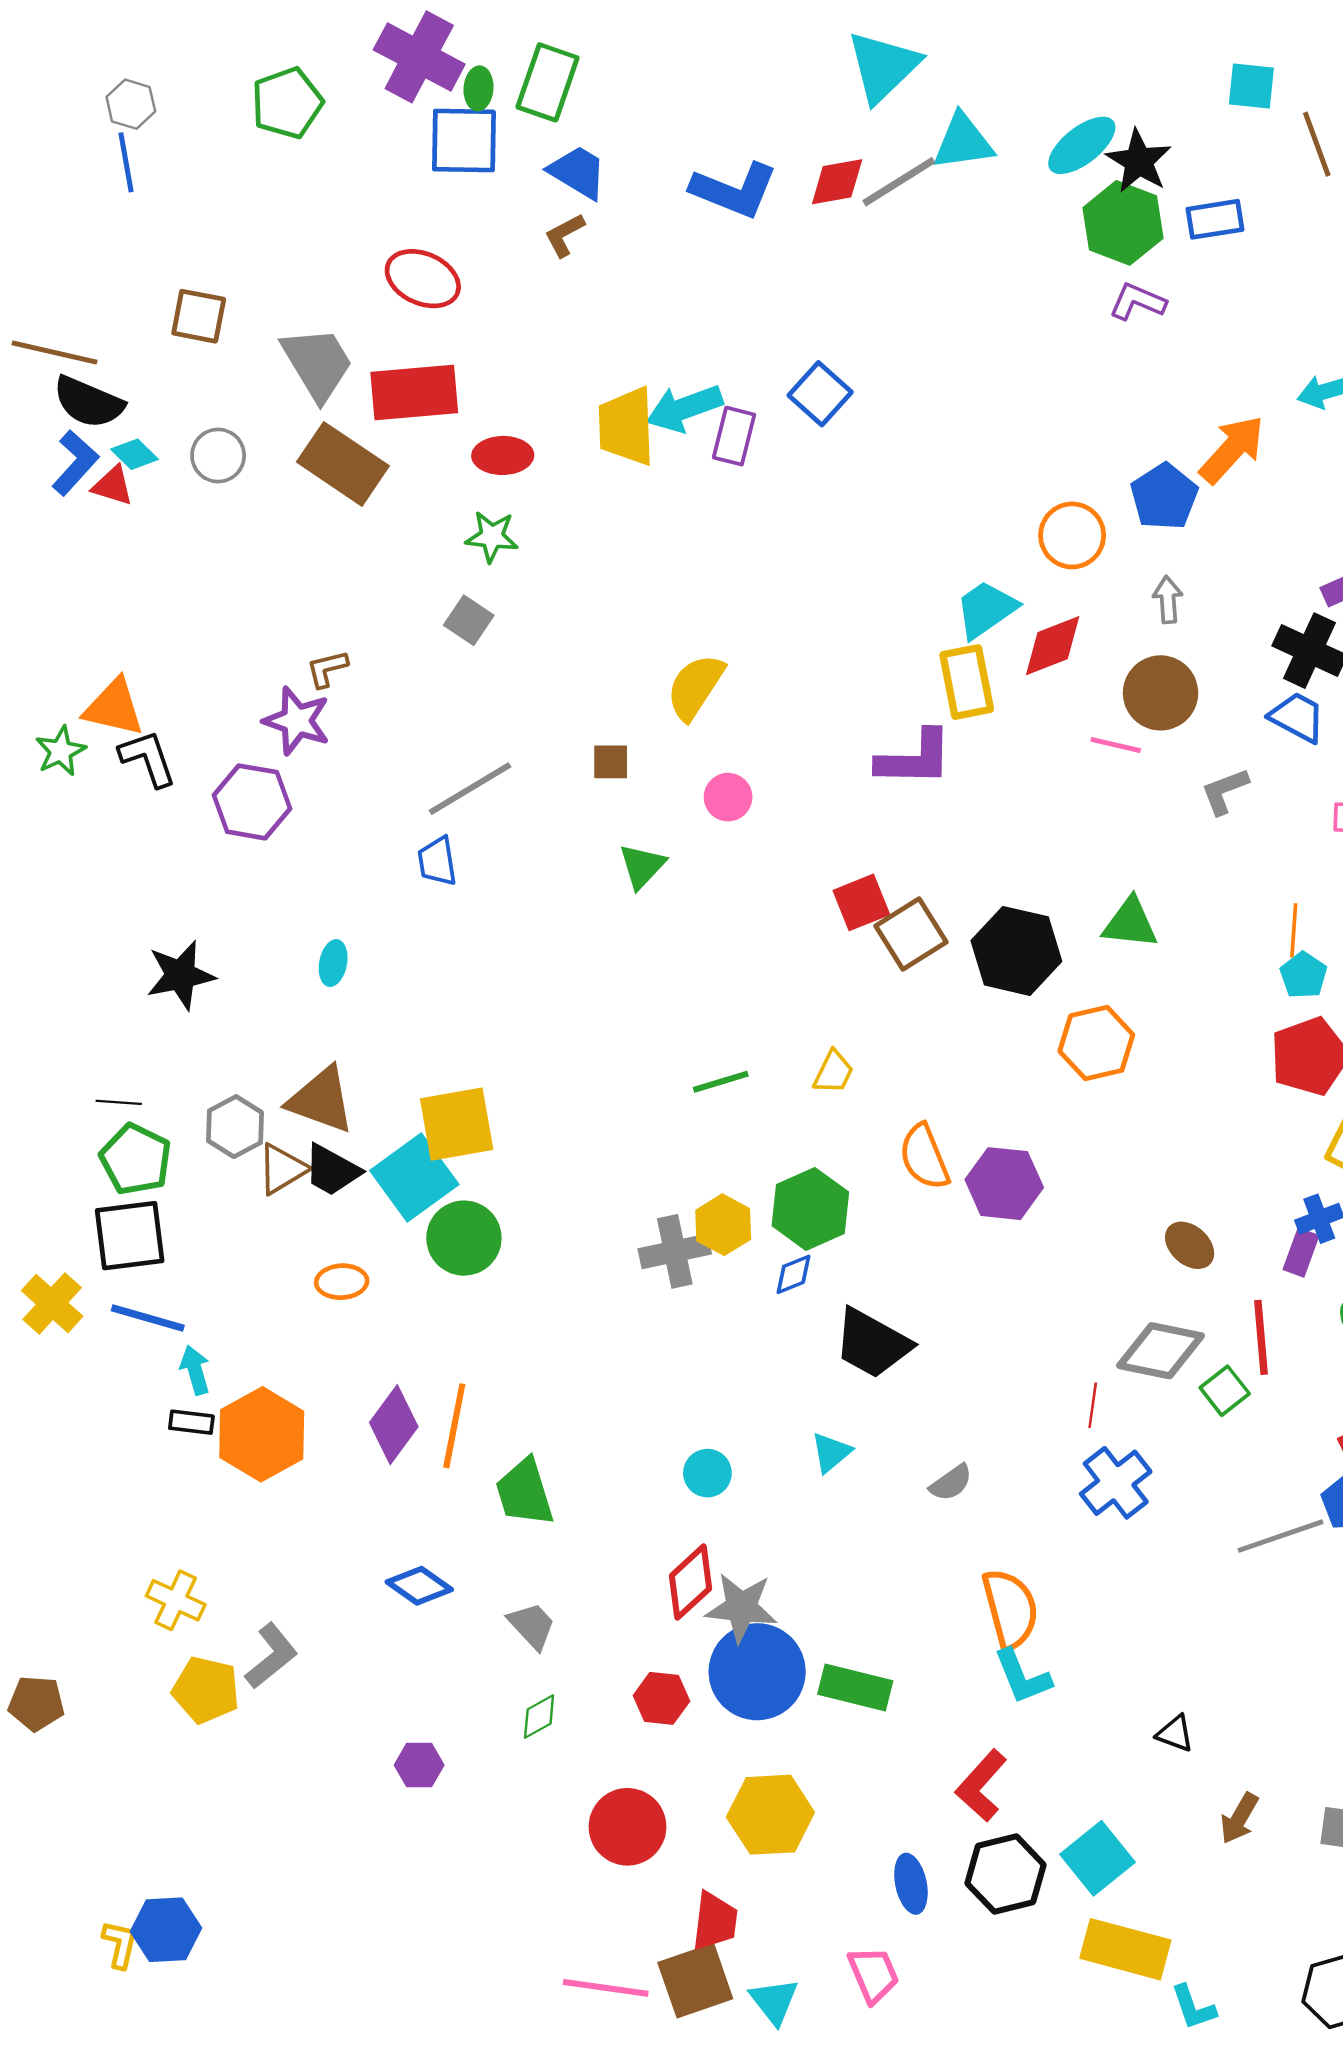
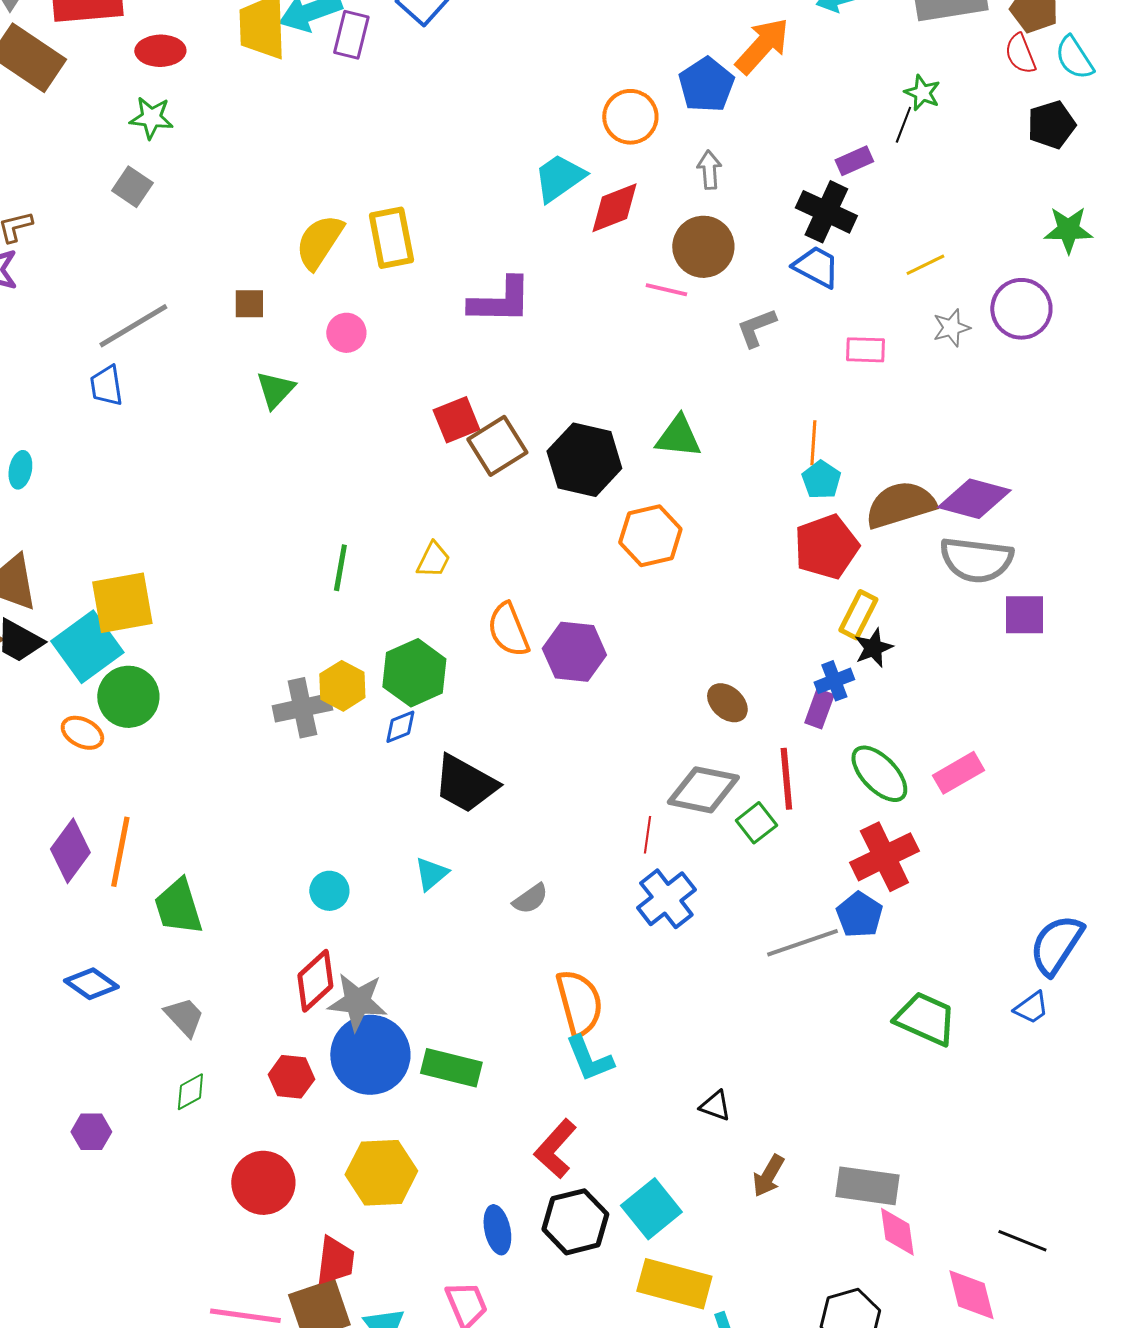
yellow rectangle: (967, 682) -> (391, 238), moved
green line: (721, 1082) -> (340, 568), turned -63
orange ellipse: (342, 1282) -> (82, 733), moved, turned 30

